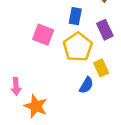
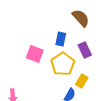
yellow rectangle: (101, 68) -> (82, 81), turned 56

